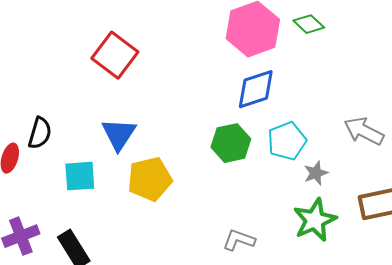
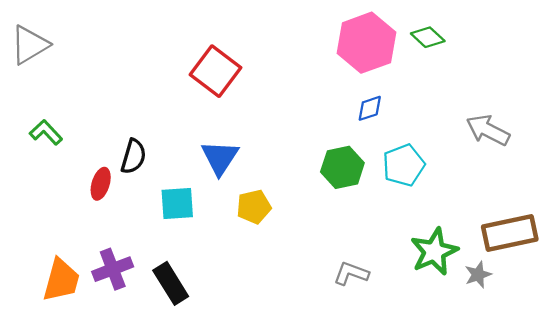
blue diamond: (256, 89) -> (370, 108), size x0.6
gray arrow: (364, 131) -> (488, 130), moved
gray star: (316, 173) -> (478, 275), moved
yellow pentagon: (150, 179) -> (254, 207), size x0.7

